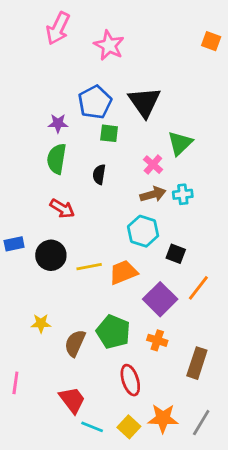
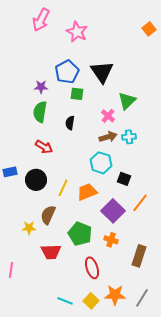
orange square: (211, 41) -> (149, 29), turned 32
yellow line: (89, 267) -> (63, 188), turned -54
brown semicircle: (75, 343) -> (48, 215), moved
red trapezoid: (72, 400) -> (51, 252), moved, turned 125

